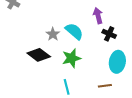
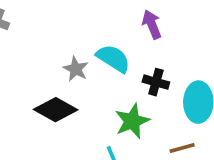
black cross: (109, 34) -> (156, 82), moved
green star: (71, 58) -> (132, 121), moved

